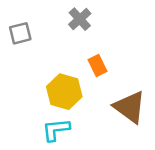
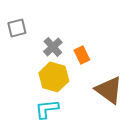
gray cross: (80, 19) -> (53, 47), moved

